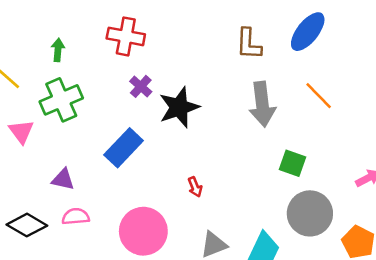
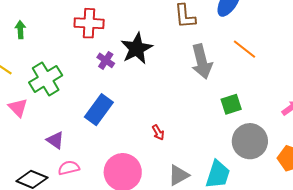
green arrow: (58, 50) -> (20, 30), moved
black star: (179, 107) -> (137, 48), moved
green square: (292, 163) -> (231, 104), turned -30
purple triangle: (63, 179) -> (55, 140), turned 30

